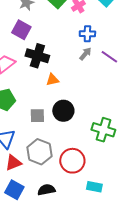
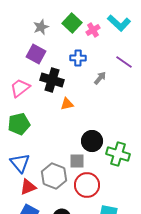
blue cross: (87, 34) -> (78, 58), moved
purple line: (109, 57) -> (124, 62), moved
black circle: (63, 111) -> (92, 141), moved
gray square: (37, 116) -> (77, 161), moved

